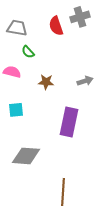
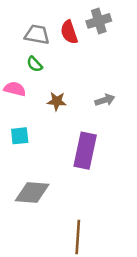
gray trapezoid: (17, 28) -> (37, 35), moved

